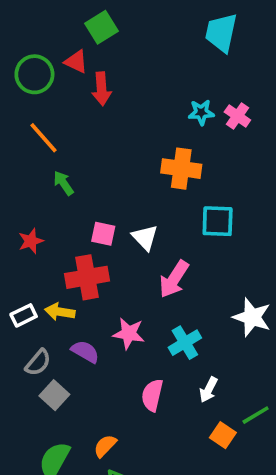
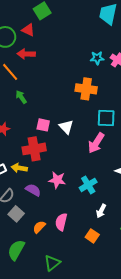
red arrow: (102, 89) -> (26, 54), moved, turned 96
pink arrow: (174, 279) -> (96, 143), moved
pink semicircle: (152, 395) -> (61, 222), moved
orange square: (223, 435) -> (92, 236), moved
orange semicircle: (105, 446) -> (39, 227), moved

